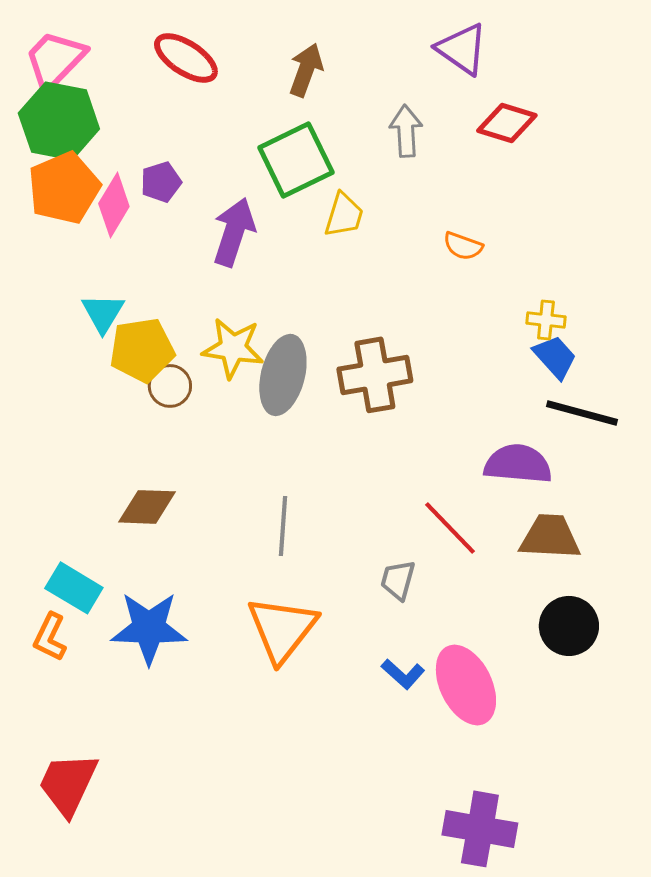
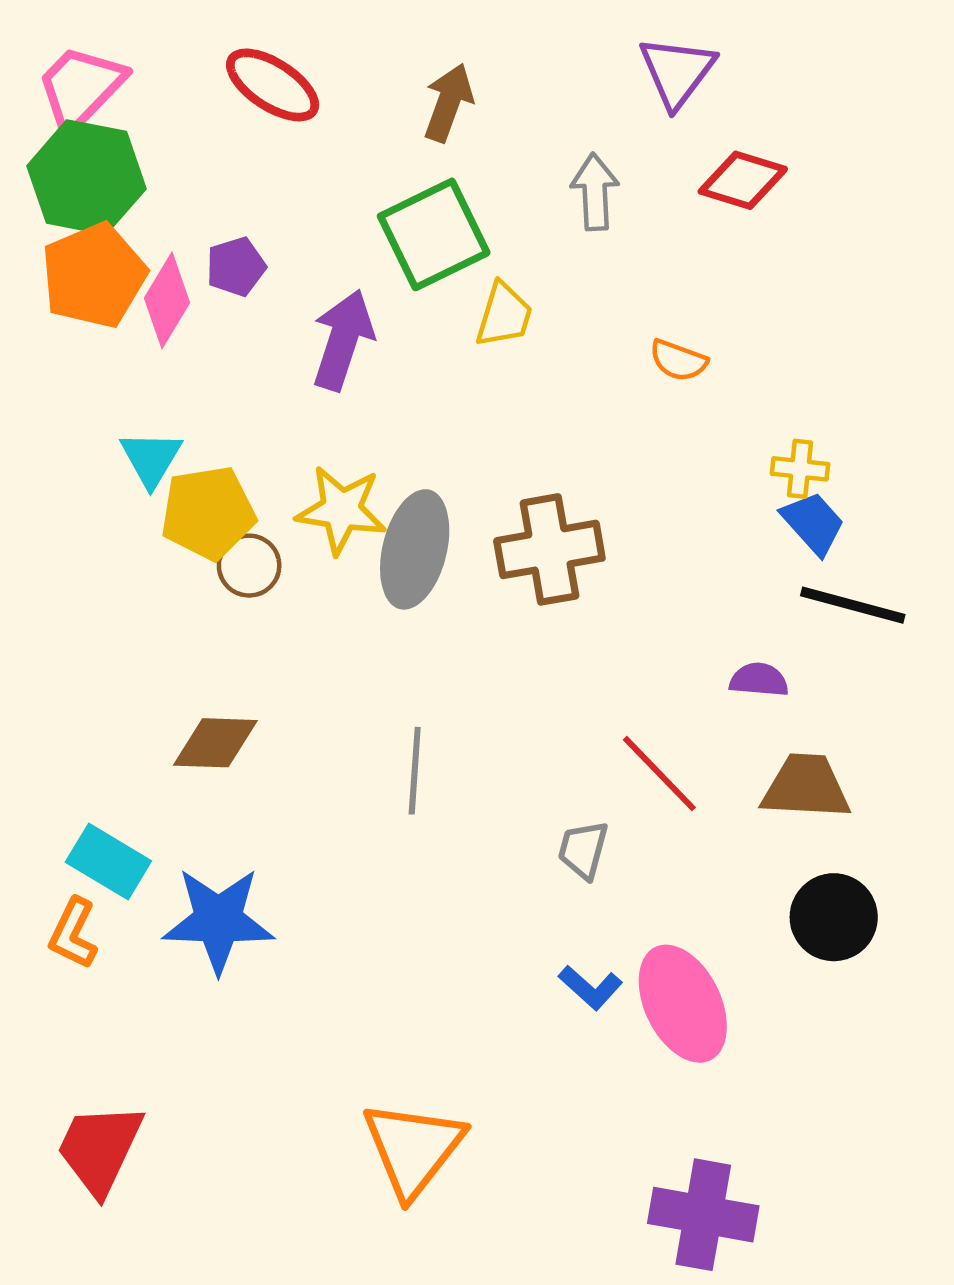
purple triangle: (462, 49) -> (677, 72), turned 32
purple semicircle: (518, 464) -> (759, 680), size x0.6
orange triangle: (282, 629) -> (413, 1149), moved

